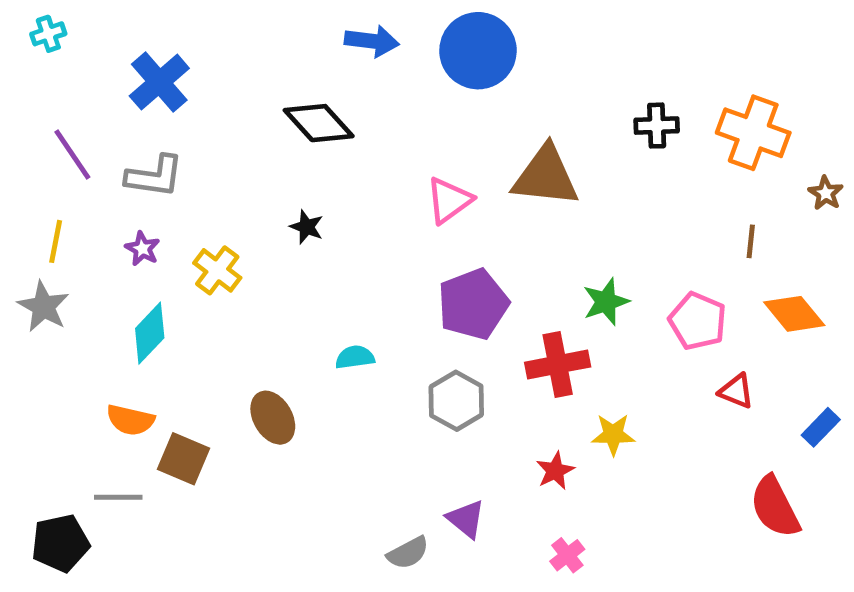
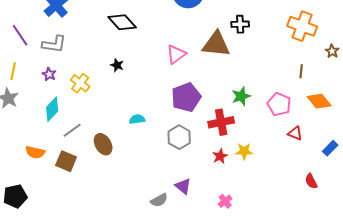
black cross: (657, 126) -> (240, 24), moved
orange semicircle: (130, 420) -> (35, 152), moved
red star: (555, 471) -> (220, 156), moved
gray line: (118, 497) -> (72, 130), moved, turned -36
red semicircle: (775, 507) -> (311, 181), size x0.6

